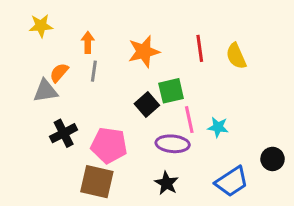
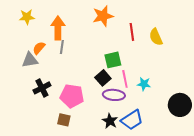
orange arrow: (88, 42) -> (58, 28), size x1.6
orange star: (144, 51) -> (103, 16), moved
black square: (147, 104) -> (103, 78), moved
black circle: (273, 159) -> (180, 105), size x1.5
brown square: (97, 182) -> (64, 120), size x0.6
blue trapezoid: (232, 182) -> (132, 120), moved

